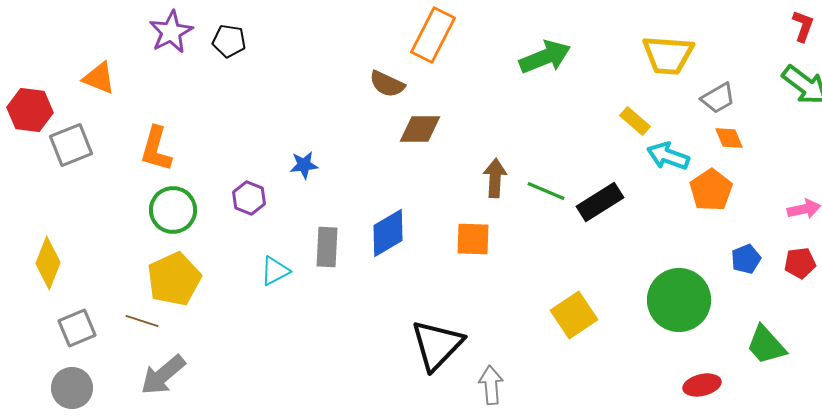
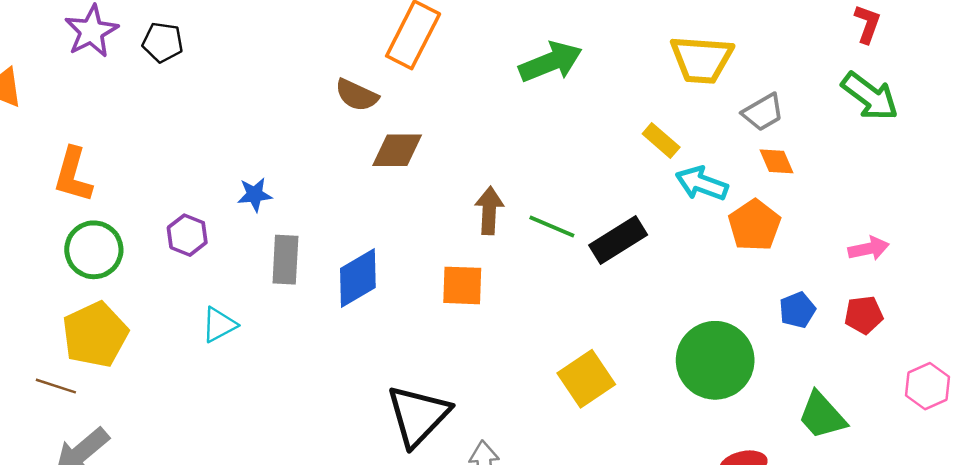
gray rectangle: (327, 247) -> (285, 260), moved

